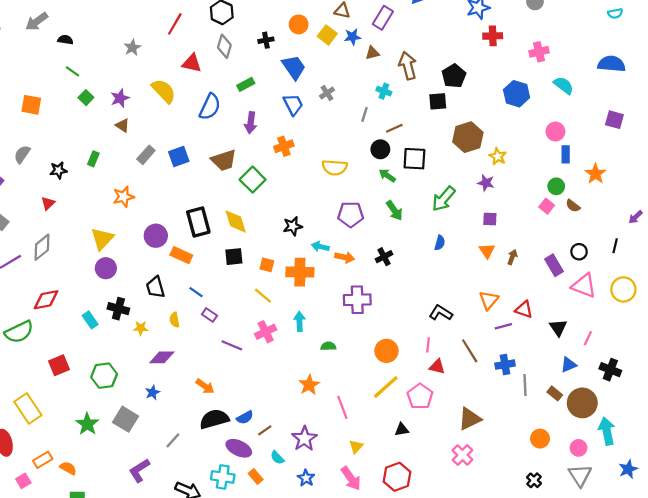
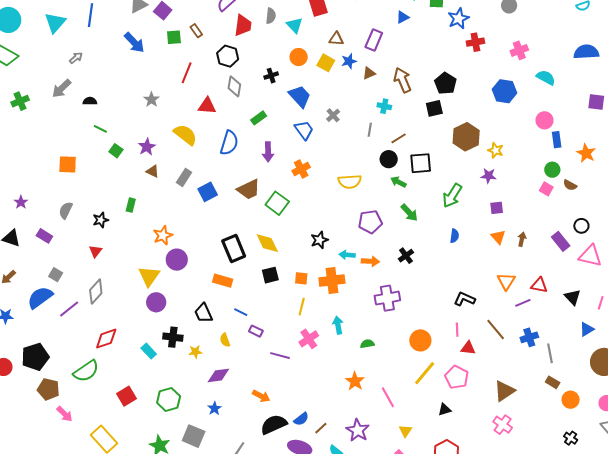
gray rectangle: (146, 155) -> (184, 177), moved
purple circle: (156, 236) -> (177, 260), moved
yellow line: (263, 296) -> (302, 307), turned 72
brown rectangle: (555, 393) -> (553, 382), moved

